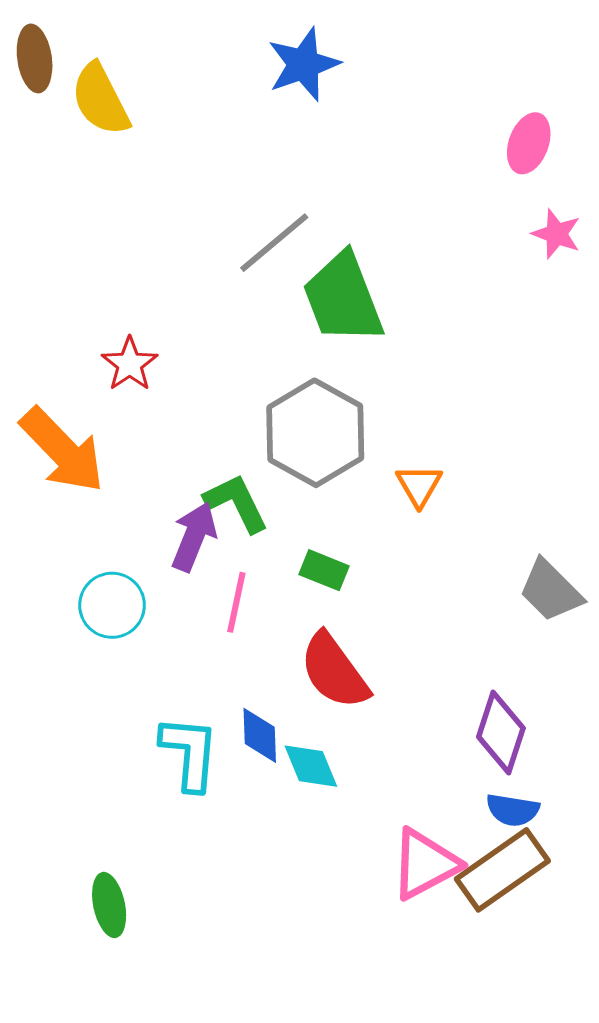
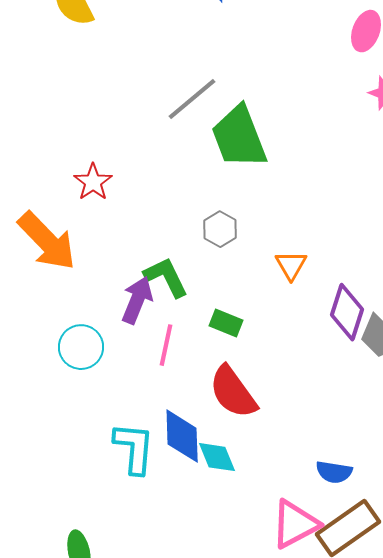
gray hexagon: (315, 433) -> (220, 229), size x0.5
purple diamond: (501, 732) -> (347, 312), moved
blue diamond: (260, 735) -> (182, 436), size x1.4
blue semicircle: (513, 810) -> (334, 472), moved

